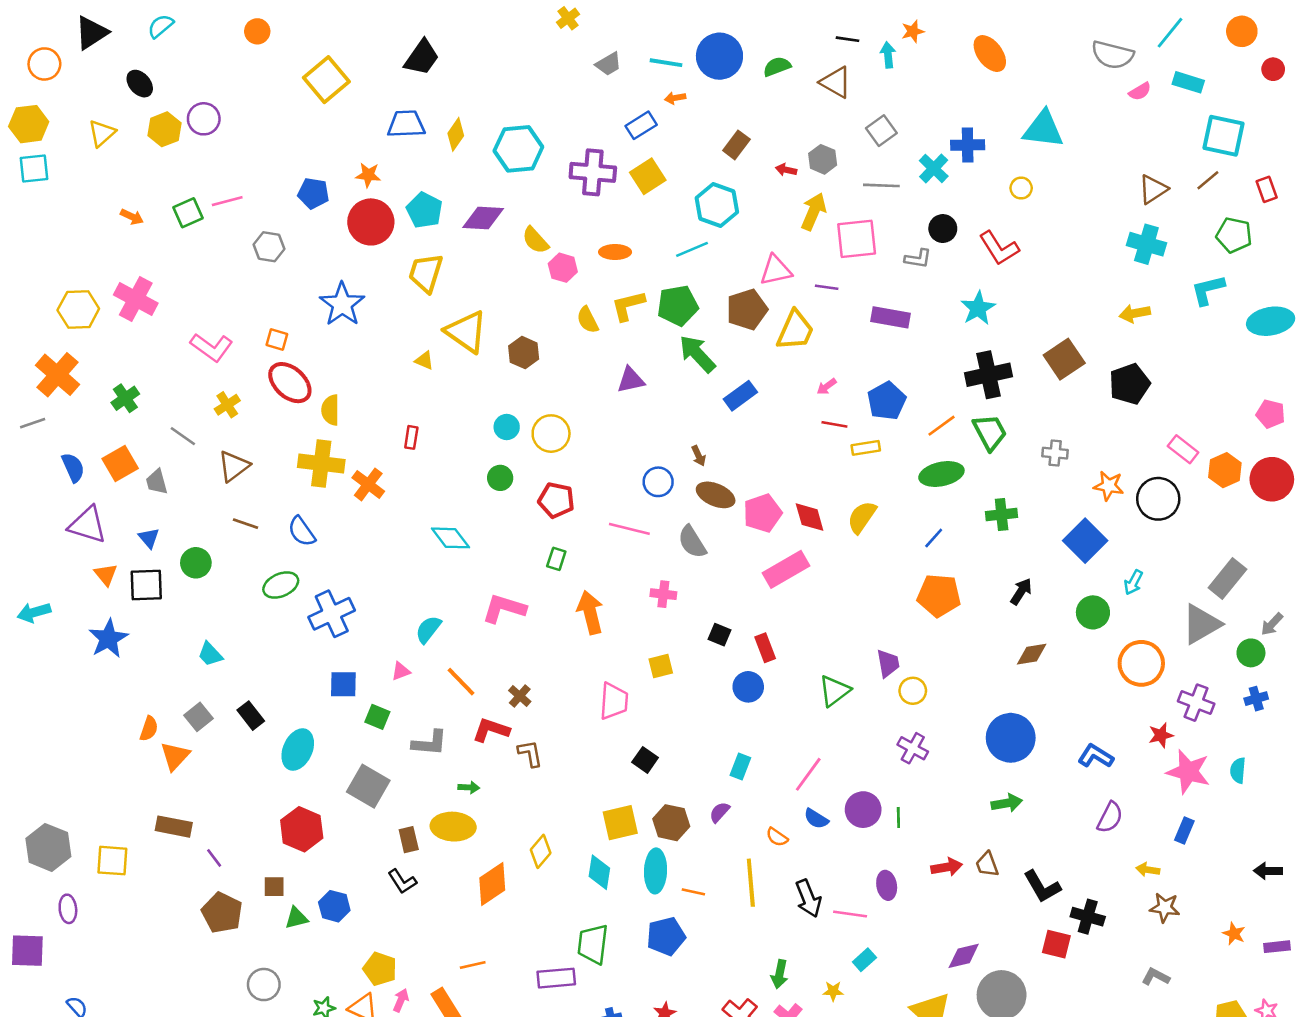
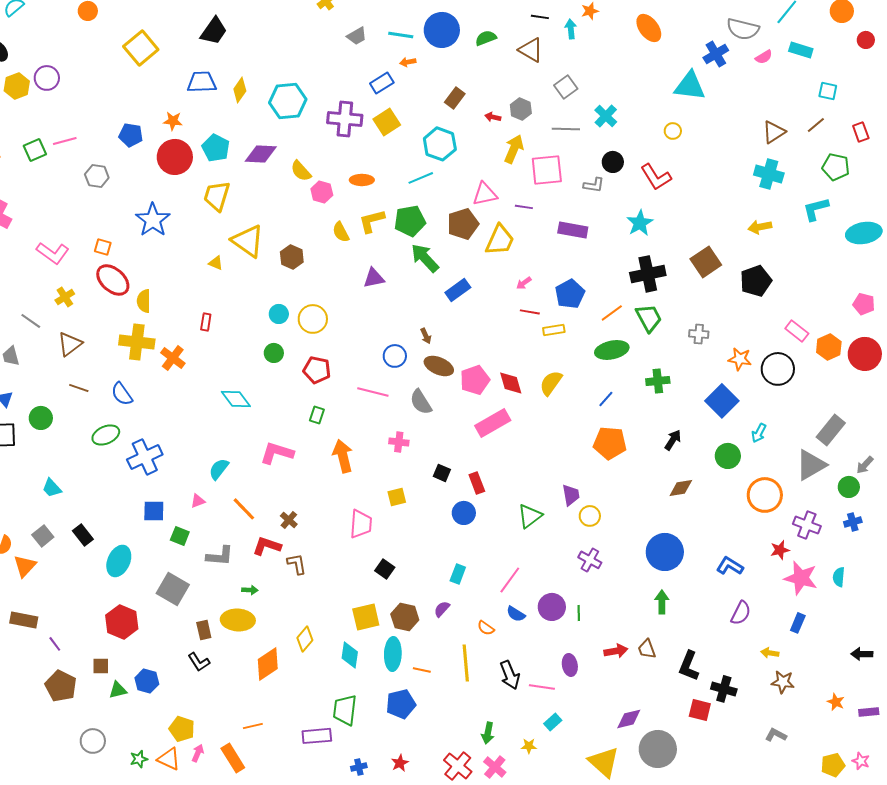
cyan square: (1224, 136) -> (828, 91), size x0.6
blue cross: (968, 145) -> (716, 54), moved, turned -30
green arrow: (1007, 803) -> (662, 602), turned -80
black L-shape: (1042, 887) -> (689, 666), turned 52

